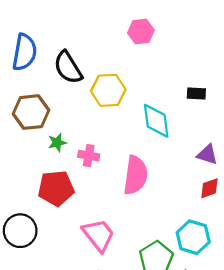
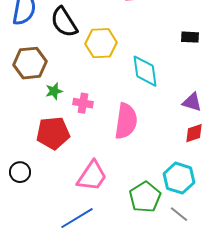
black rectangle: (196, 94) -> (190, 37), moved
black circle: (20, 231) -> (20, 172), size x0.7
pink trapezoid: (98, 235) -> (92, 176), turned 72

